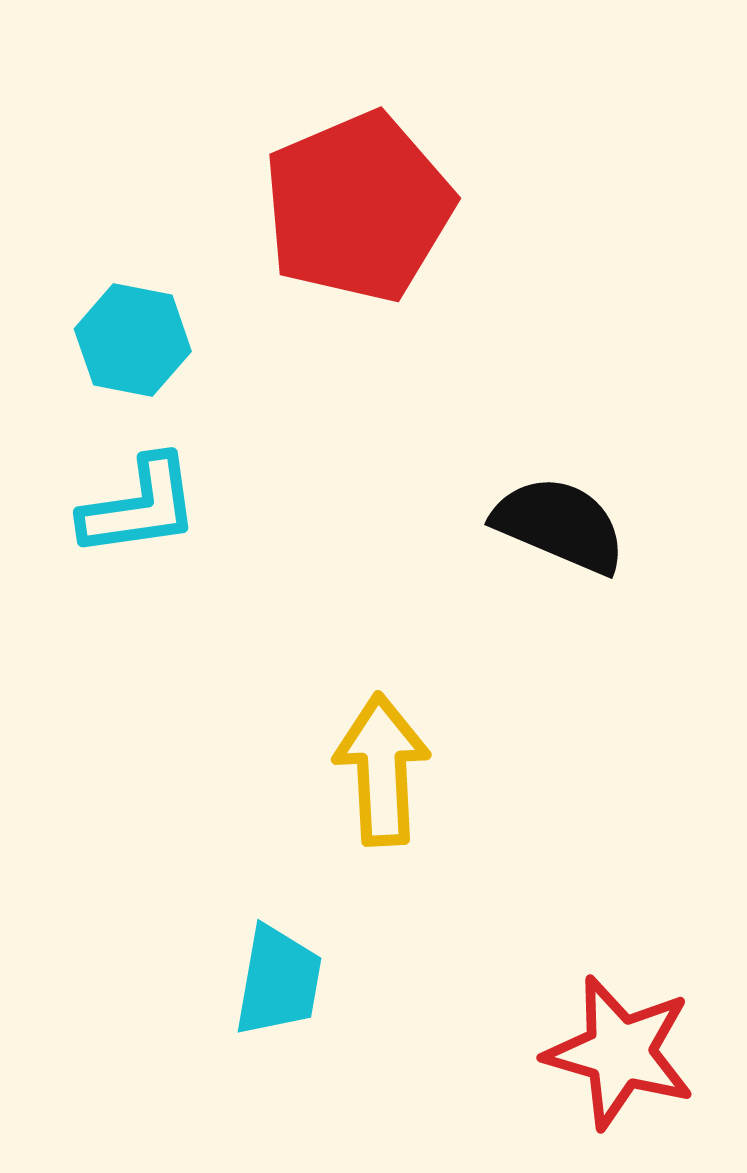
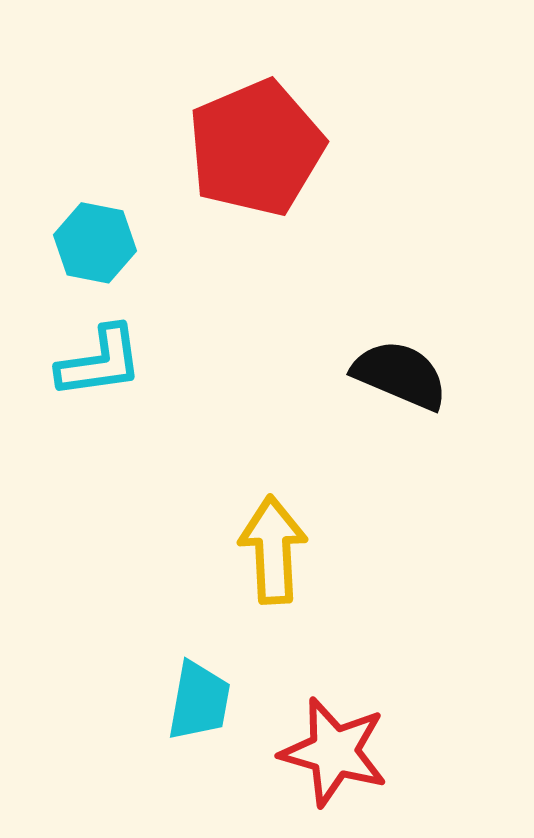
red star: (620, 1052) -> (334, 752), moved

